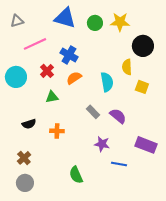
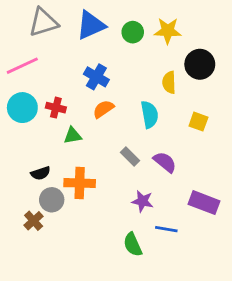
blue triangle: (65, 18) -> (91, 25), turned -40
gray triangle: (17, 21) -> (43, 22), moved, size x1.6
pink line: (35, 44) -> (22, 66), moved
yellow semicircle: (127, 67) -> (169, 82), moved
red cross: (47, 71) -> (56, 108), moved, turned -32
orange cross: (57, 131) -> (80, 183), size x1.5
green semicircle: (76, 175) -> (133, 244), moved
gray circle: (25, 183) -> (52, 200), moved

